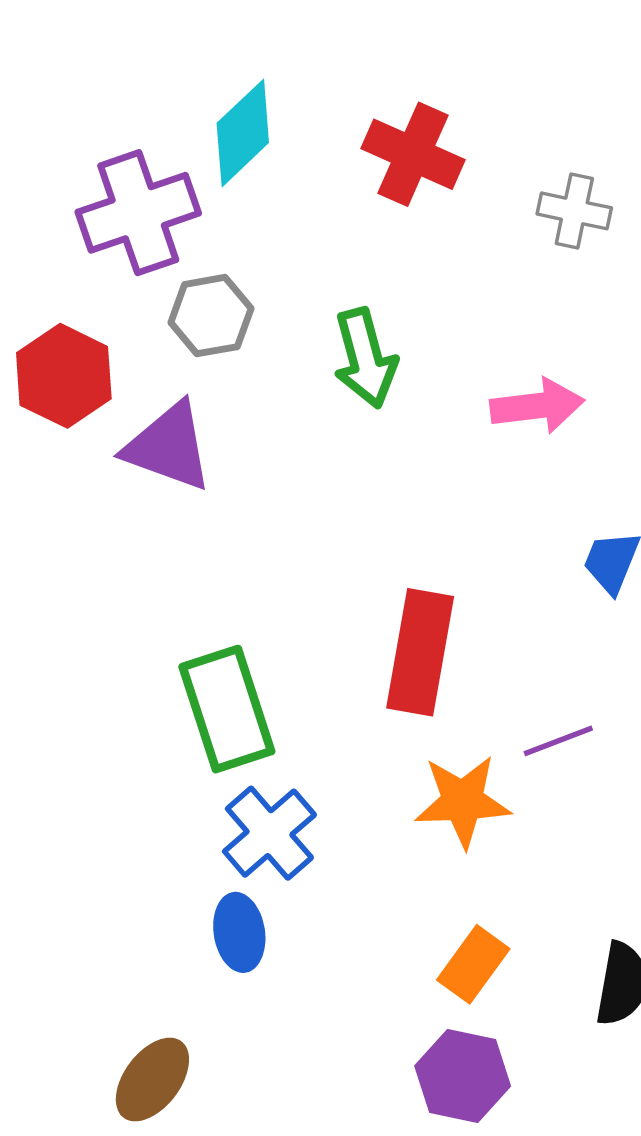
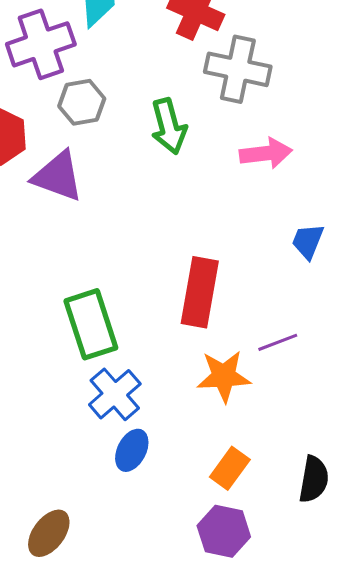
gray cross: (574, 211) -> (238, 69), moved, size x1.6
blue ellipse: (239, 932) -> (132, 450), moved, turned 36

